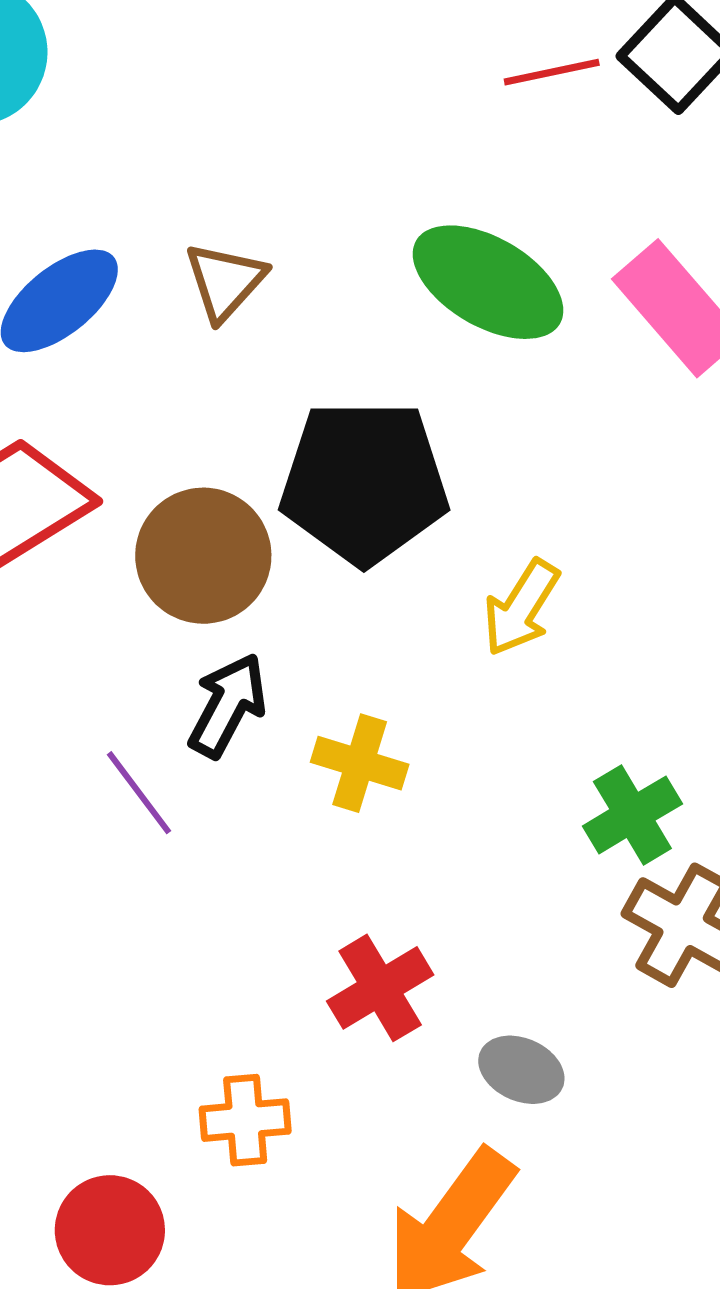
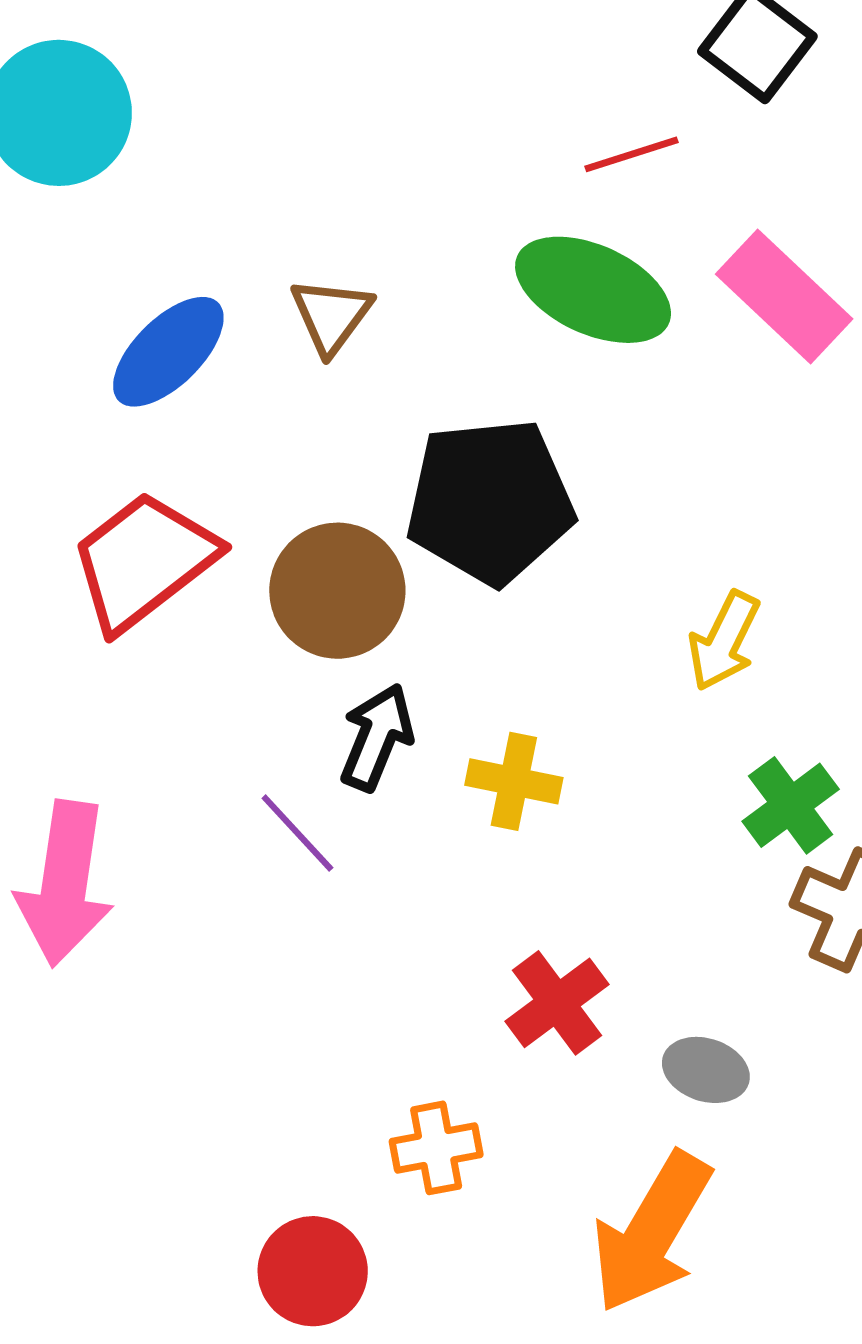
red line: (552, 72) -> (632, 154), moved
yellow arrow: (521, 608) -> (724, 641), moved

